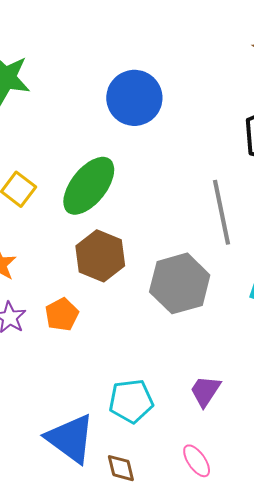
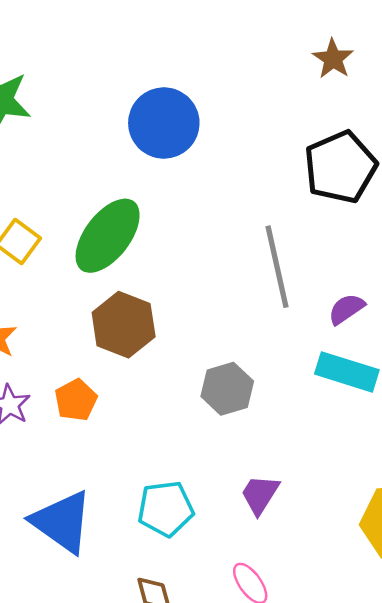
gray hexagon: (180, 283) -> (227, 389), moved, size x0.7
blue triangle: (70, 439) -> (62, 522), moved

